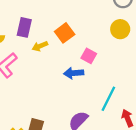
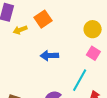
yellow circle: (120, 29) -> (93, 29), moved
pink square: (89, 56) -> (93, 53), moved

